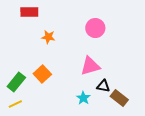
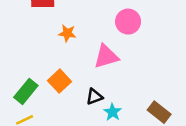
pink triangle: (90, 66) -> (106, 56), moved
black triangle: (103, 86) -> (94, 97), moved, turned -32

